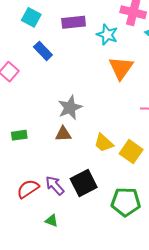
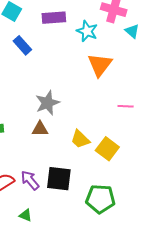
black square: (84, 183) -> (59, 179), turned 32

